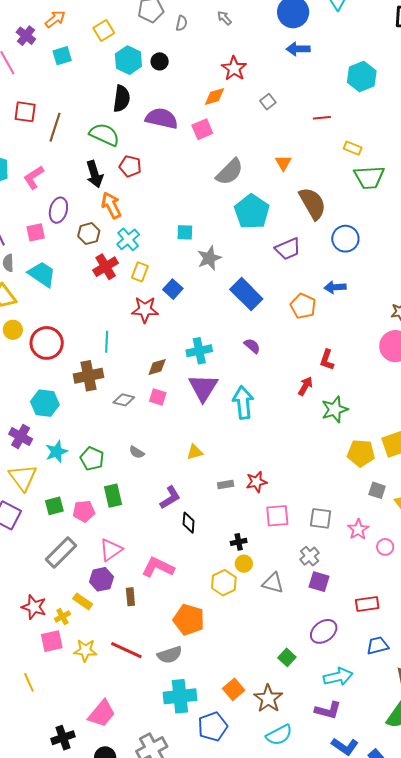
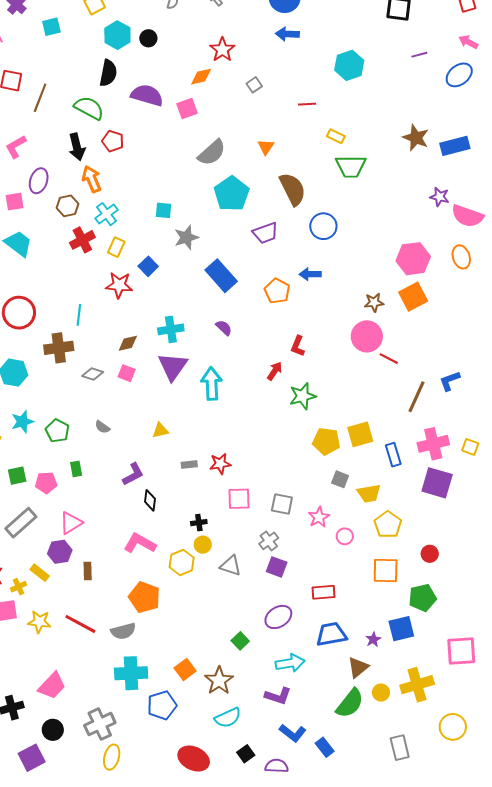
green rectangle: (113, 496) -> (76, 469), size x0.7
pink L-shape: (158, 567) -> (140, 543), moved
blue trapezoid: (377, 646) -> (331, 634), size x1.4

